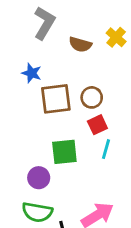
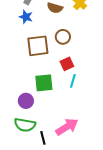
blue star: (32, 73) -> (26, 17), moved
brown circle: (92, 97) -> (63, 37), moved

